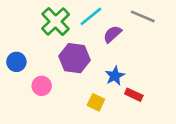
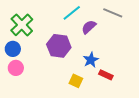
green cross: (56, 21) -> (22, 25), moved
pink circle: (42, 86) -> (16, 68), moved

